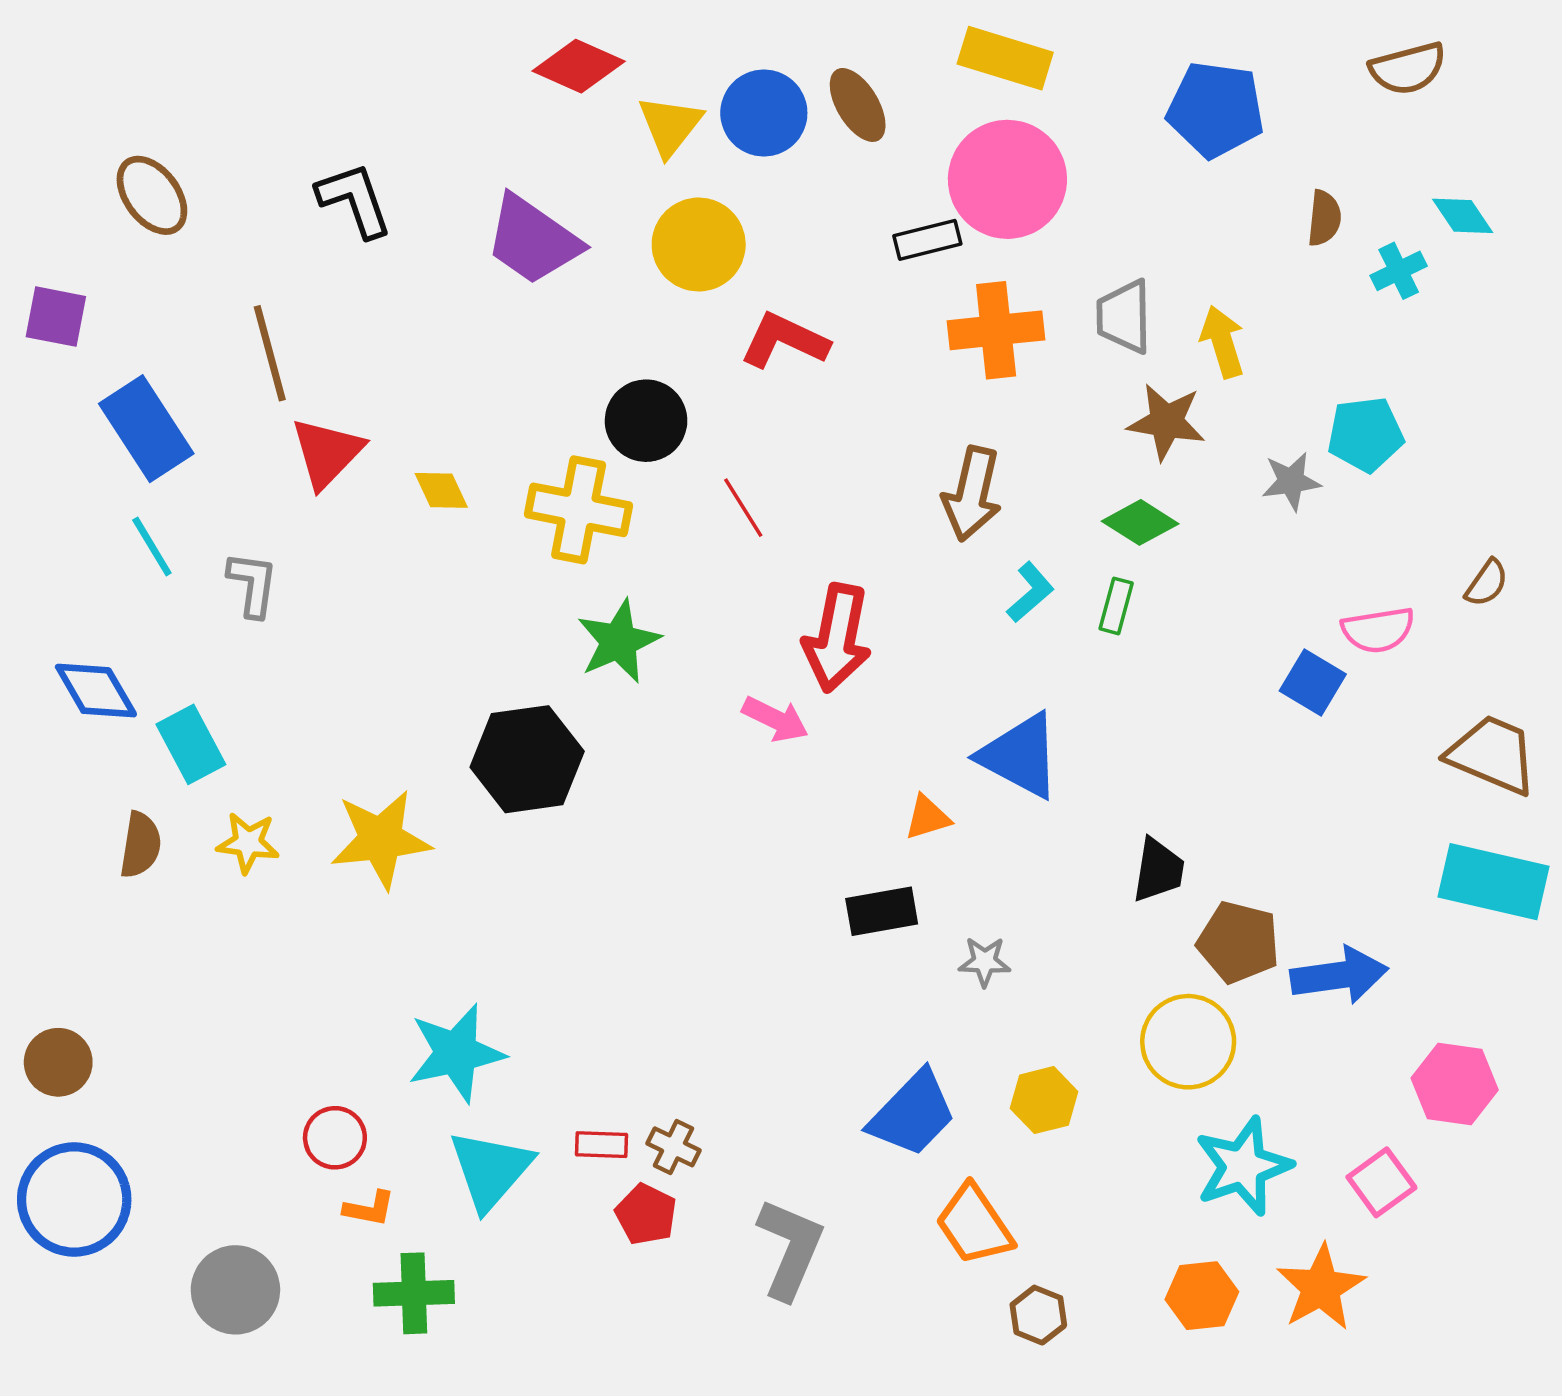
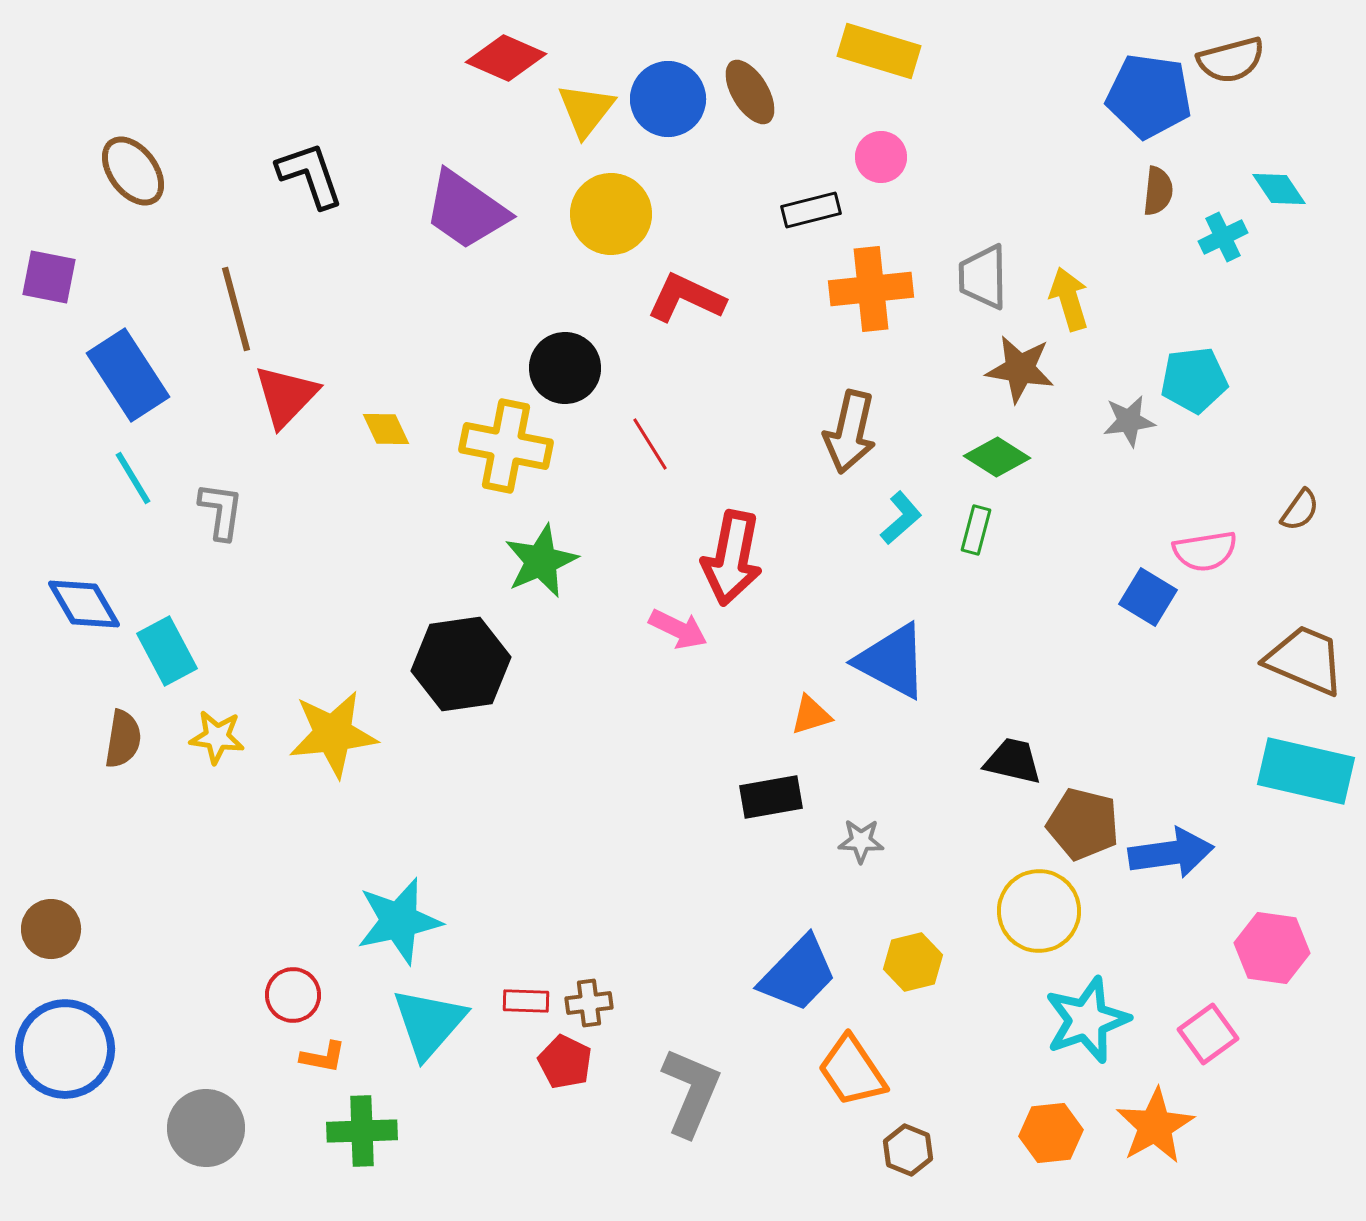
blue pentagon: (1216, 110) -> (1149, 96), moved
pink circle: (1007, 179) -> (881, 157), size x0.5
black trapezoid: (1158, 870) -> (1013, 761), turned -86
brown cross: (673, 1147) -> (589, 1003), turned -33

